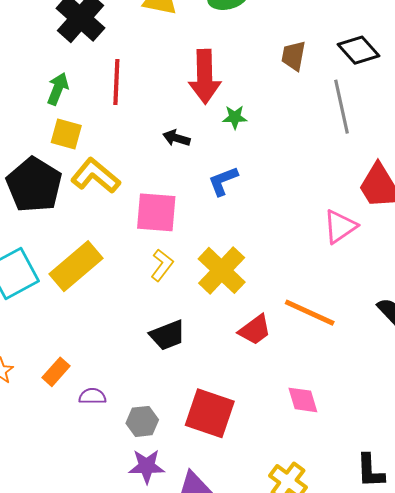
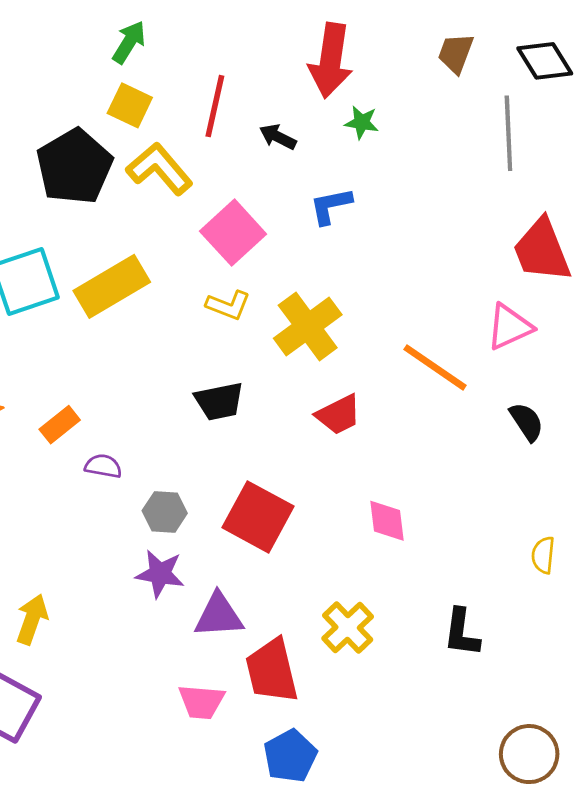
red line: (116, 82) -> (215, 106), moved
pink square: (156, 212) -> (233, 233), turned 33
pink triangle: (340, 227) -> (510, 327), moved
yellow L-shape: (162, 265) -> (228, 305), turned 64
orange line: (310, 313) -> (435, 367), moved

